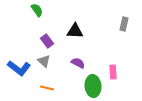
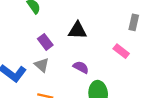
pink rectangle: (113, 72) -> (121, 51), moved, turned -48

